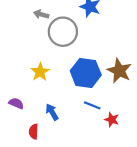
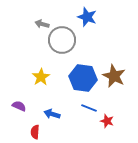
blue arrow: (52, 112) -> (52, 114), turned -42

